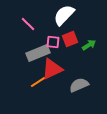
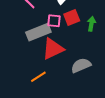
green arrow: (89, 45) -> (91, 24), turned -48
orange line: (38, 82) -> (38, 77), moved

